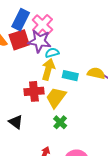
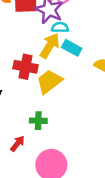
cyan rectangle: (70, 76) -> (72, 48), moved
green cross: (60, 122) -> (38, 121), moved, turned 32

